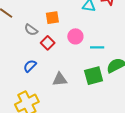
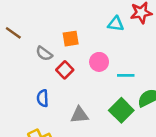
blue semicircle: (30, 66) -> (43, 98), turned -48
green square: (94, 76) -> (121, 110), turned -30

